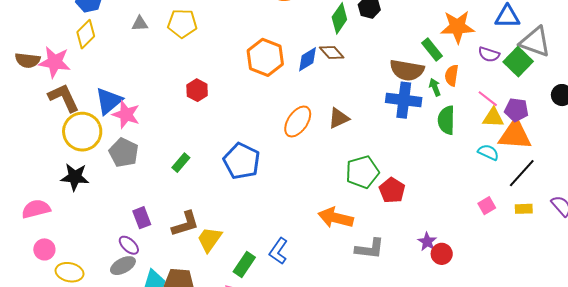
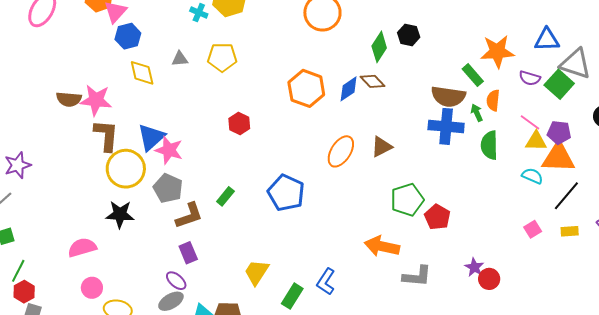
yellow diamond: (86, 34) -> (142, 73), moved, turned -56
brown L-shape: (64, 98) -> (106, 135), turned 32
brown L-shape: (185, 224) -> (189, 216), moved

